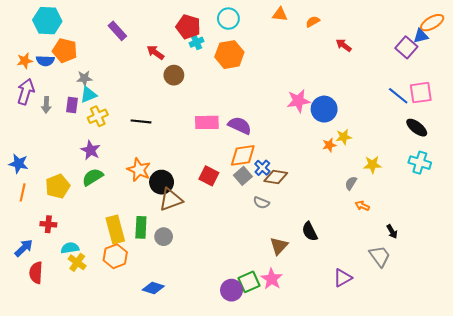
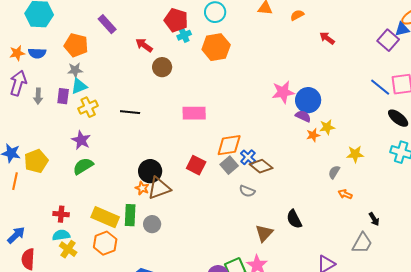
orange pentagon: (65, 50) -> (76, 45), moved
purple semicircle: (240, 126) -> (303, 116), moved, size x0.7
orange star: (139, 170) -> (142, 188), moved, size x0.6
brown diamond: (276, 177) -> (261, 166), turned 30
yellow pentagon: (58, 186) -> (36, 161), moved
red cross: (48, 224) -> (61, 214), moved
yellow rectangle: (115, 229) -> (105, 217), turned -52
gray trapezoid: (380, 256) -> (362, 243), turned 65

